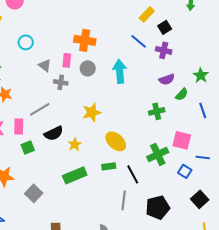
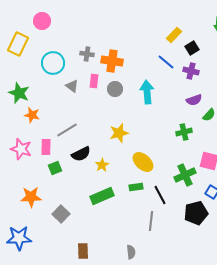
cyan circle: (26, 42) -> (53, 63), size x1.5
gray cross: (61, 82) -> (87, 54), moved
black pentagon: (158, 207) -> (196, 213), moved

